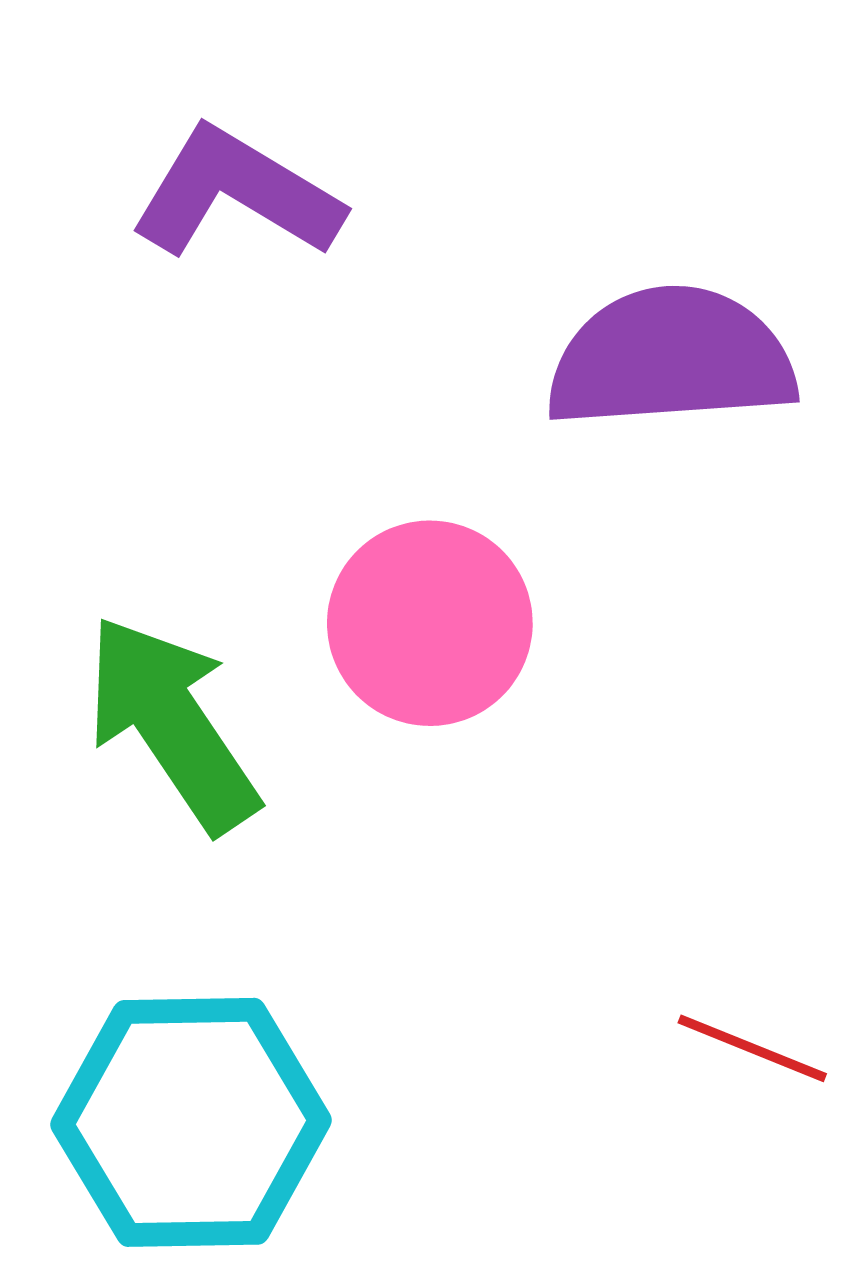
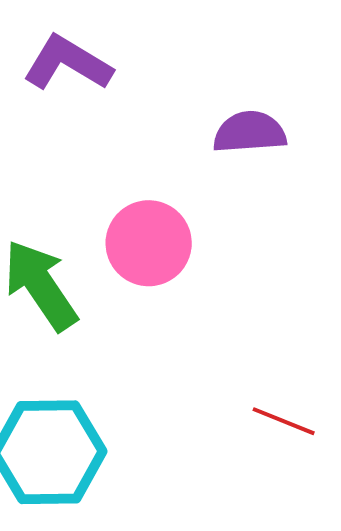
purple semicircle: (671, 358) -> (250, 132), size x0.7

